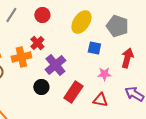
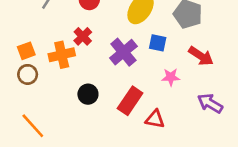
red arrow: (127, 58) -> (201, 56), turned 108
purple cross: (55, 65) -> (123, 52), moved
red triangle: (100, 100) -> (155, 119), moved

